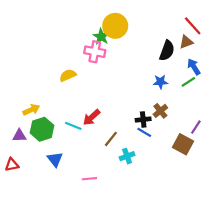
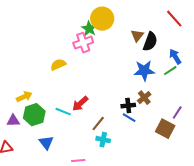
brown triangle: (186, 42) -> (137, 36), moved, turned -32
pink cross: (95, 52) -> (83, 43), turned -30
blue star: (160, 82) -> (144, 71), size x1.5
cyan cross: (127, 156) -> (103, 140), moved, turned 32

